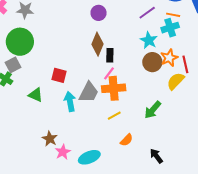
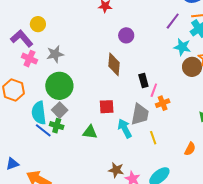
brown diamond: (97, 44) -> (114, 64), moved
black rectangle: (110, 55) -> (143, 81), moved
orange cross: (114, 88) -> (163, 103), size x0.6
yellow line: (114, 116) -> (153, 138), moved, turned -64

